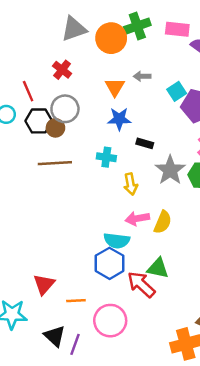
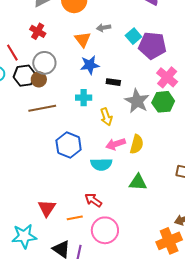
blue hexagon: (109, 263) -> (69, 145), moved
red arrow: (141, 284) -> (93, 200), moved, size x0.7

